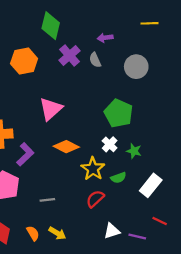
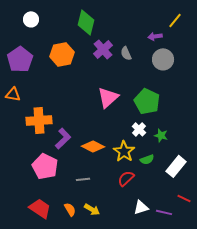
yellow line: (150, 23) -> (175, 20), turned -49
purple arrow: (105, 38) -> (155, 36), moved
pink triangle: (51, 109) -> (108, 97), moved
orange diamond: (66, 147) -> (93, 146), moved

